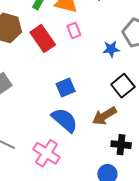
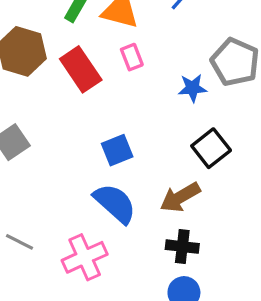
black cross: (121, 145) -> (182, 247), moved
pink cross: (47, 153) -> (85, 257), turned 32

